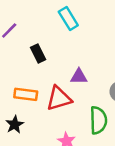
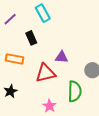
cyan rectangle: (68, 19) -> (43, 13), moved
orange rectangle: (26, 94) -> (15, 59), moved

